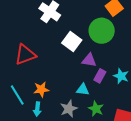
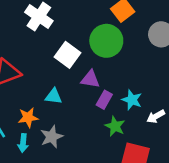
cyan triangle: (83, 90) -> (54, 96), moved
gray star: (69, 109) -> (52, 137), moved
green star: (96, 109) -> (115, 126), moved

